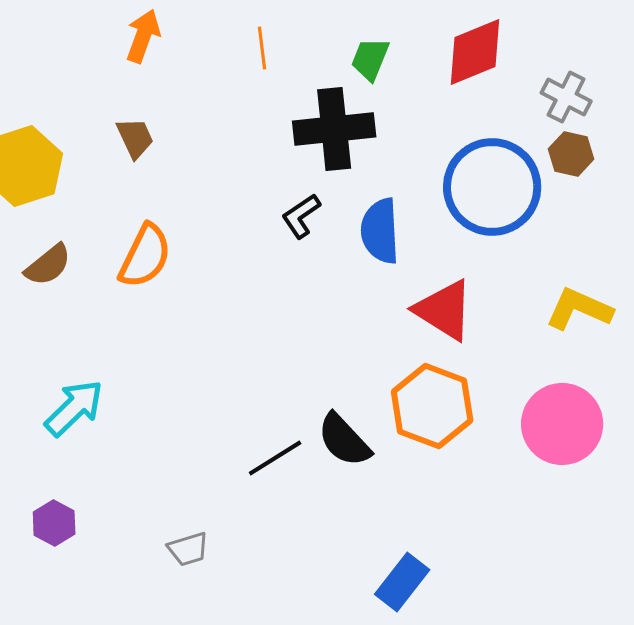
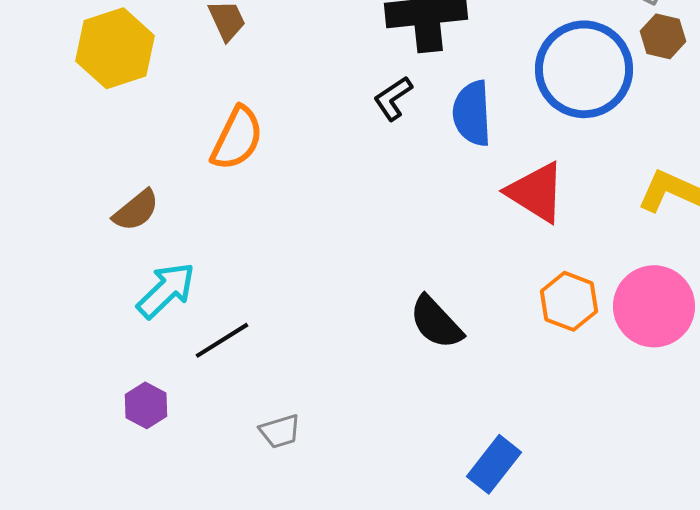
brown semicircle: (48, 265) -> (136, 210), moved
orange hexagon: (432, 406) -> (569, 301), moved, size x0.7
black line: (275, 458) -> (222, 340), moved

